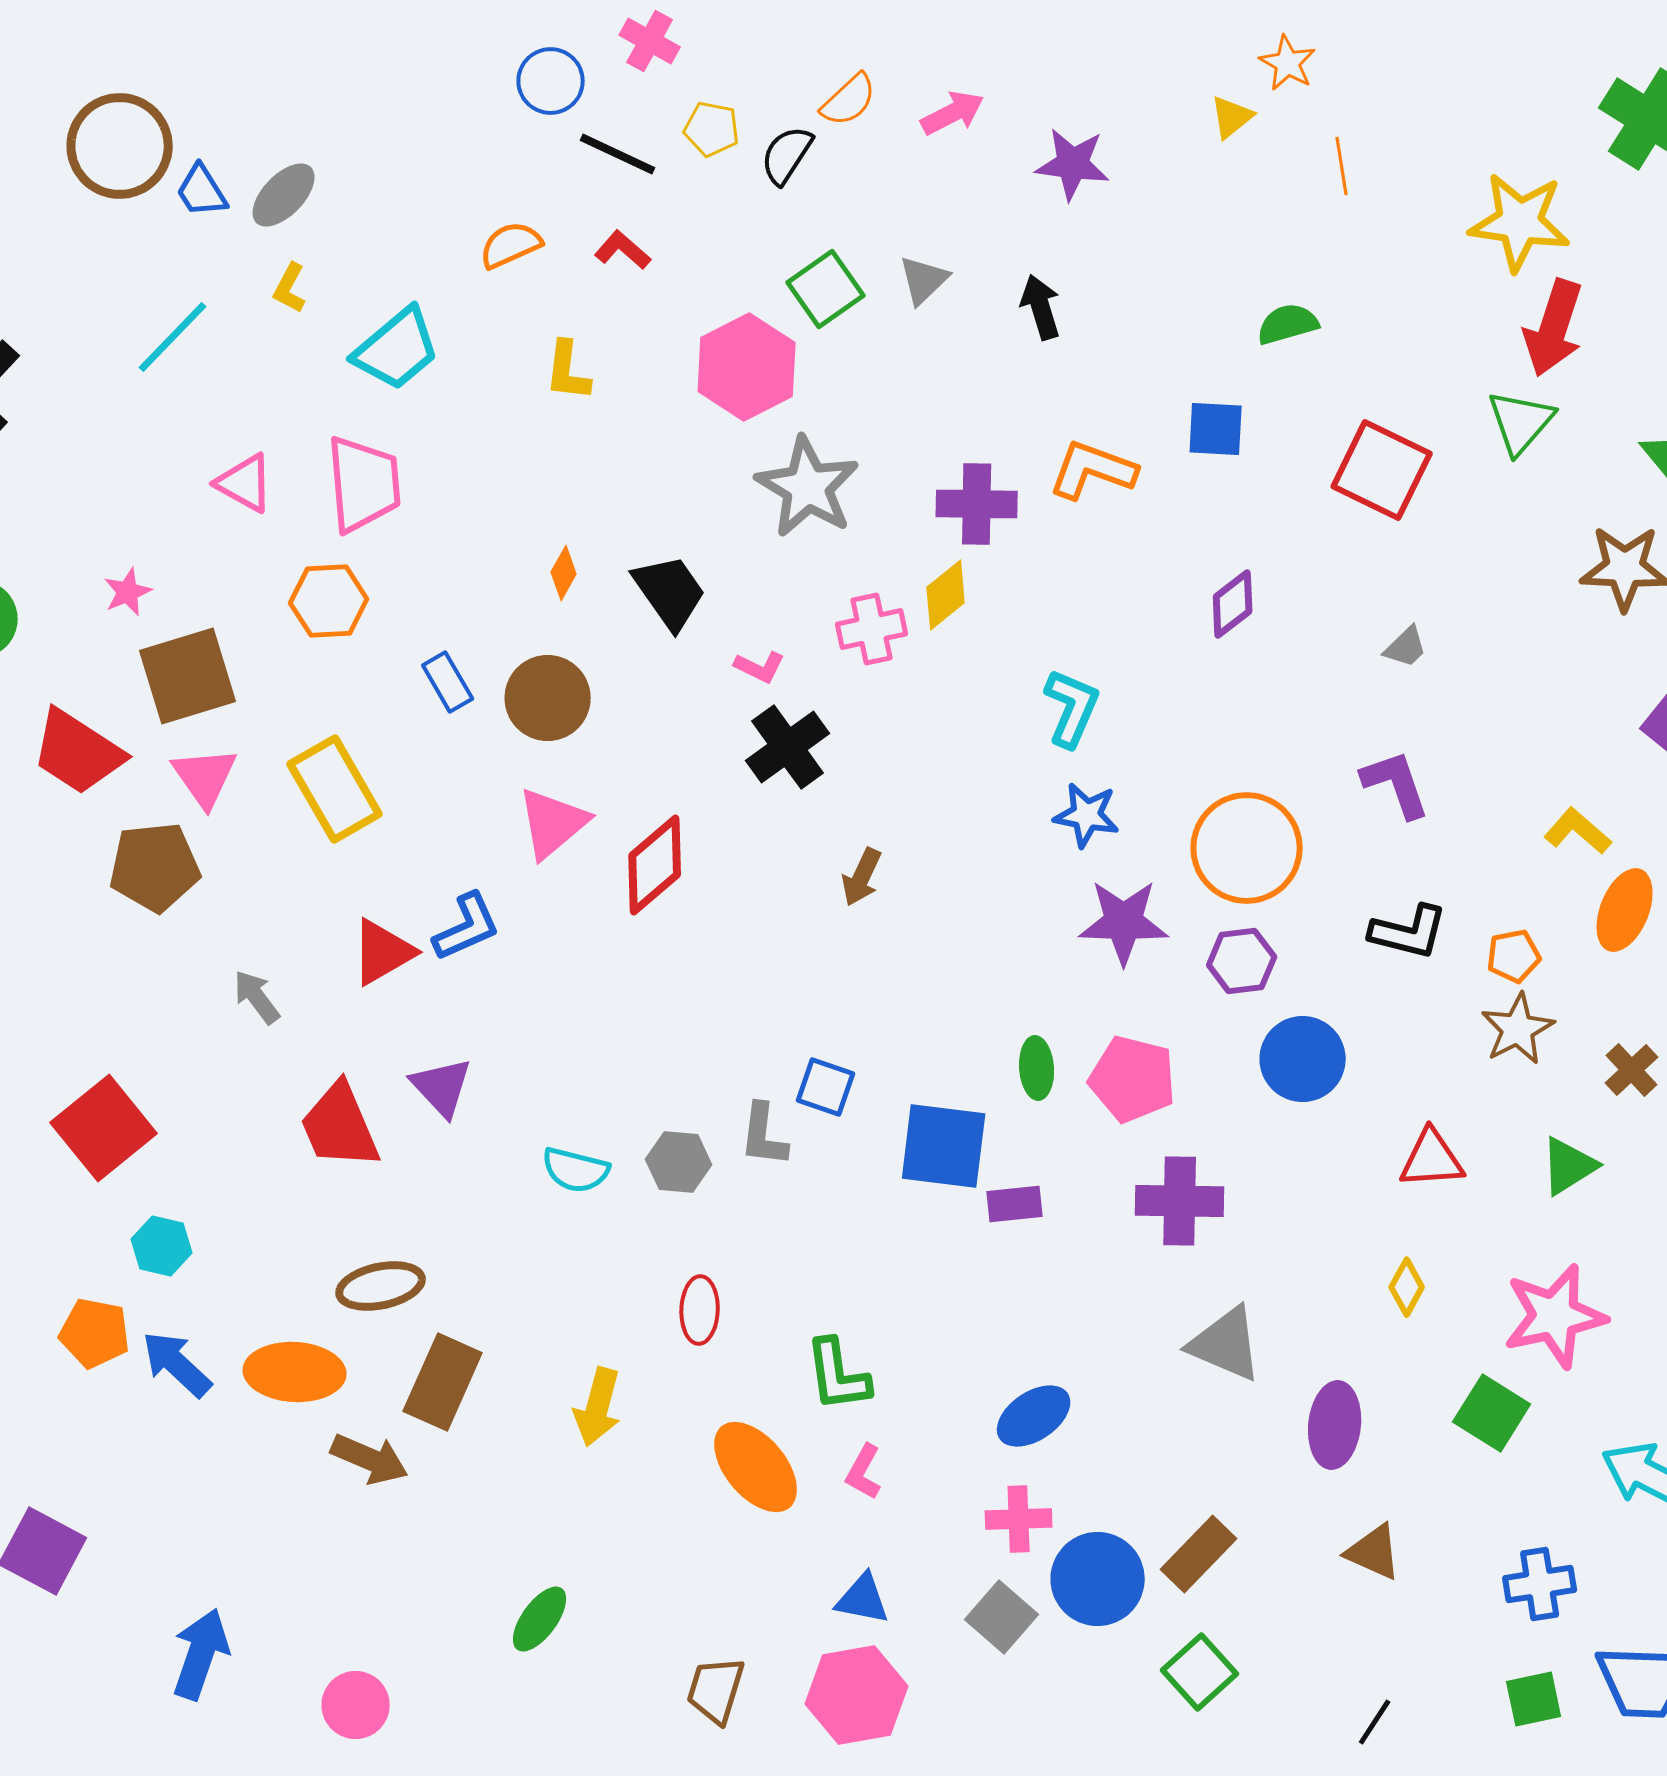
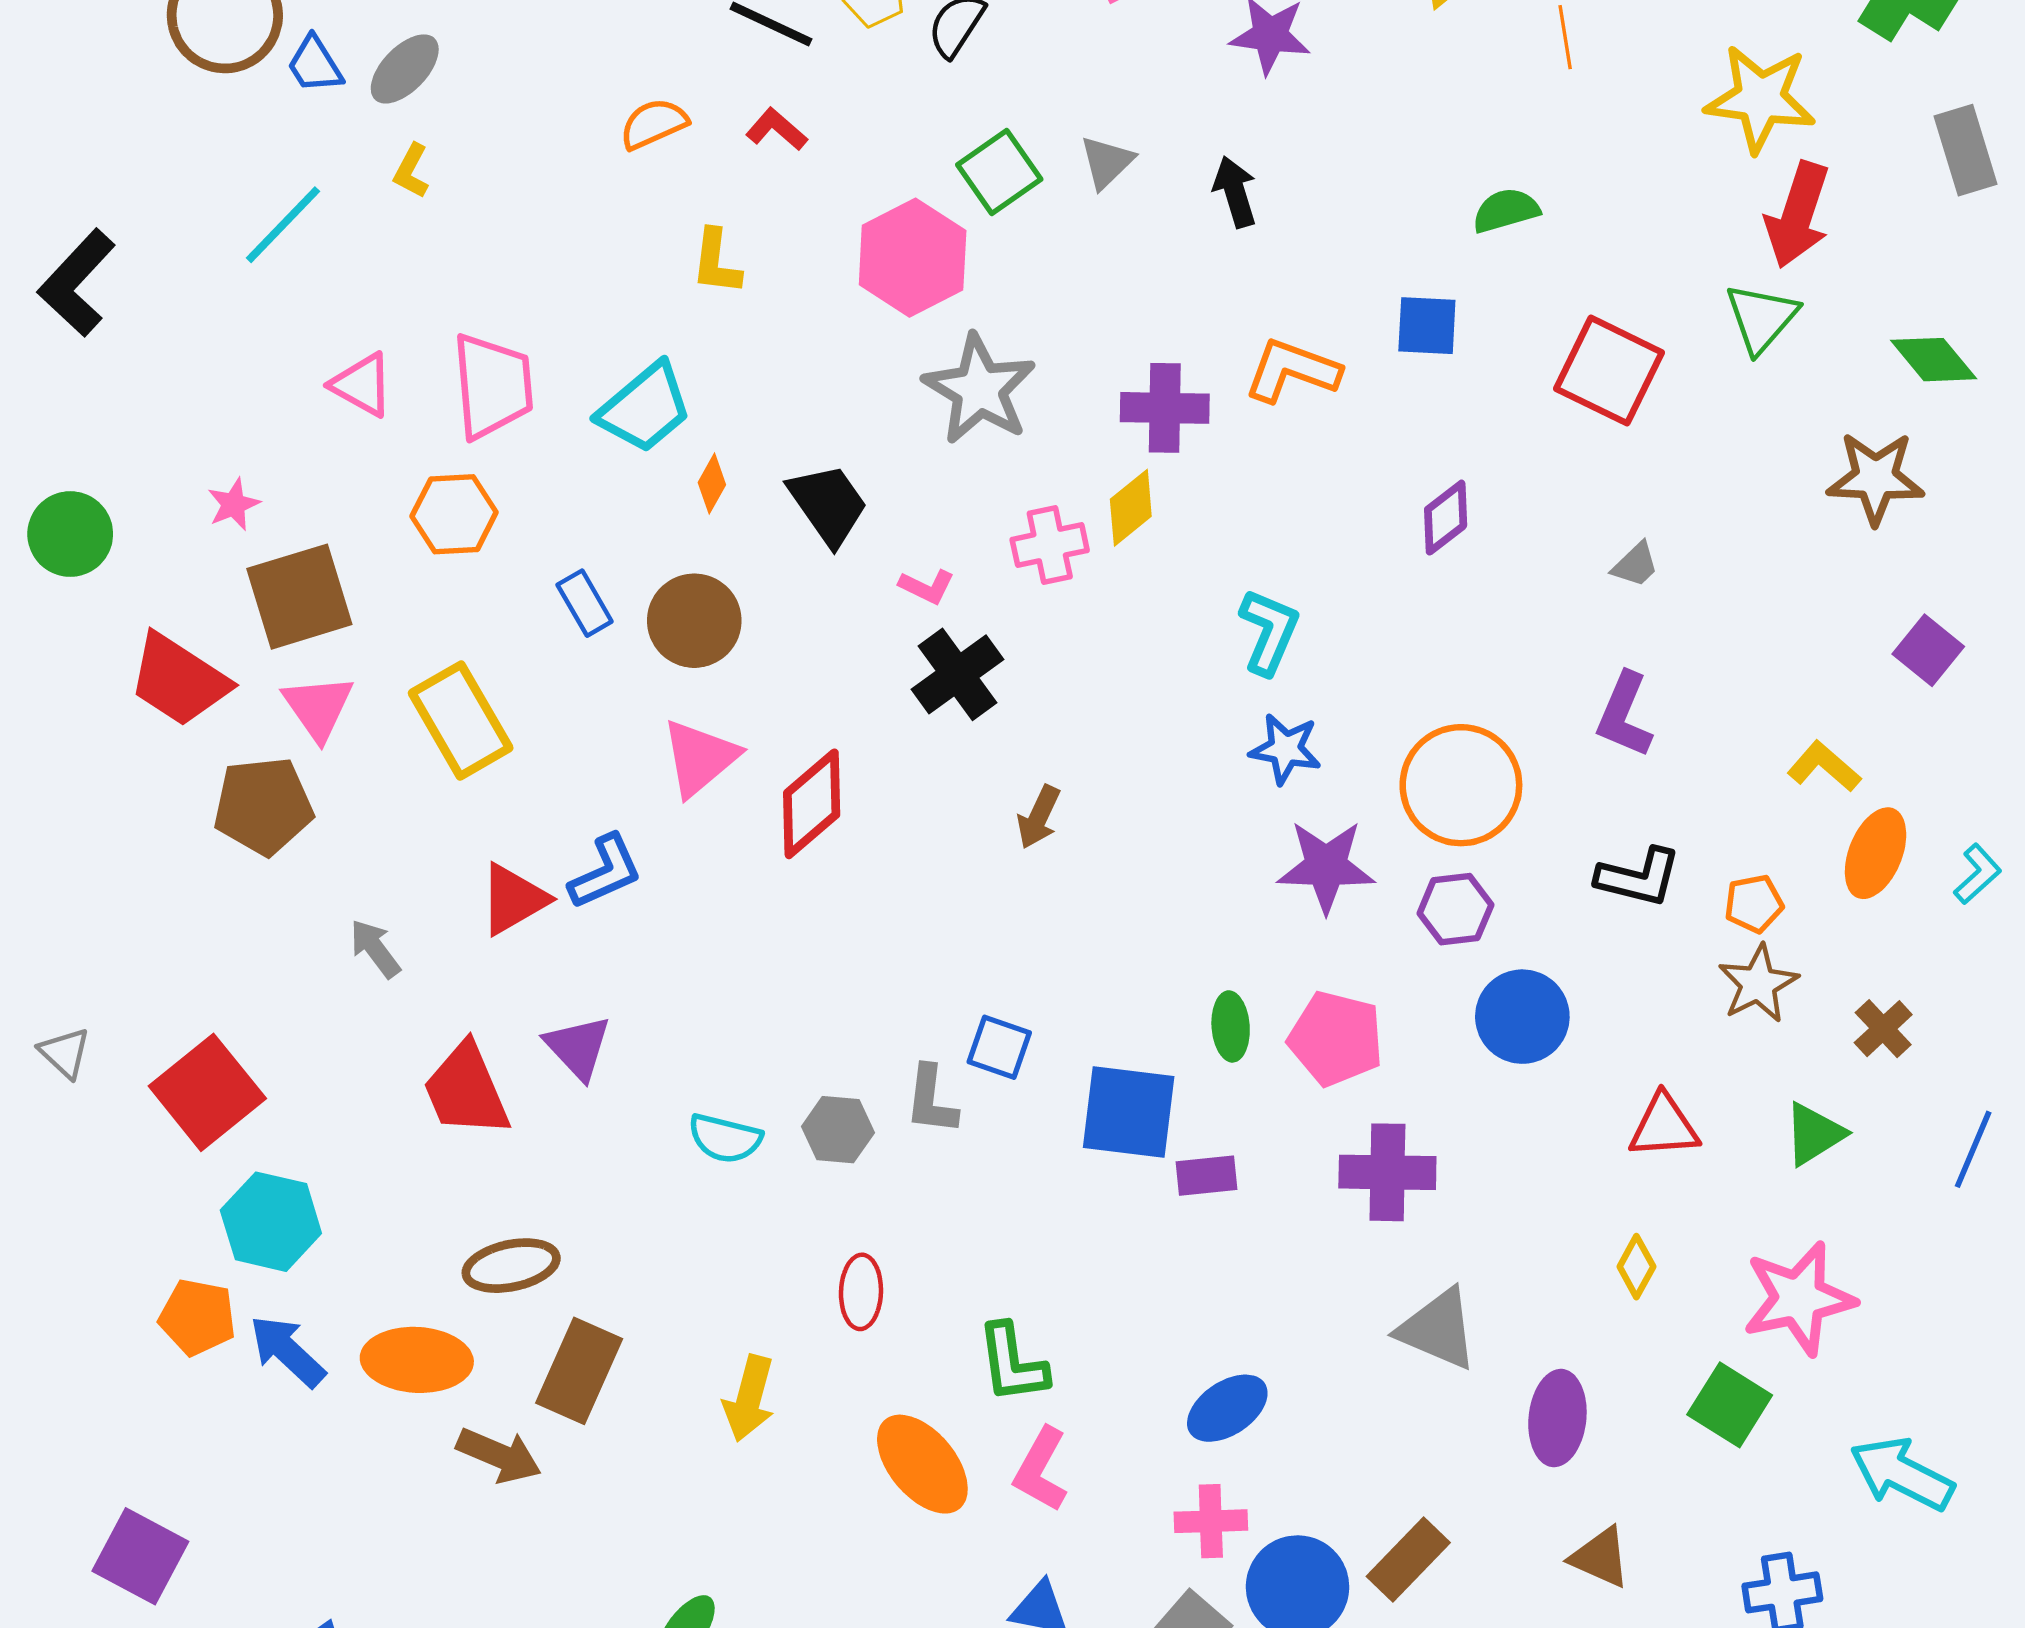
cyan trapezoid: (397, 349) -> (645, 408), moved
purple L-shape: (1396, 784) -> (1624, 715), turned -138
cyan hexagon: (162, 1246) -> (271, 1222), size x1.5
pink L-shape: (864, 1472) -> (1041, 1470), size x1.4

